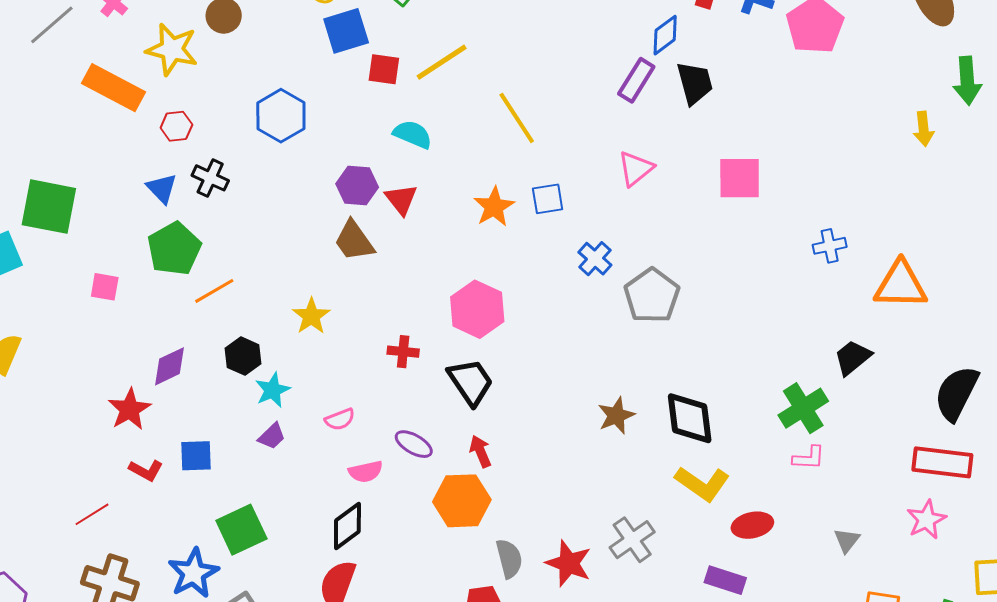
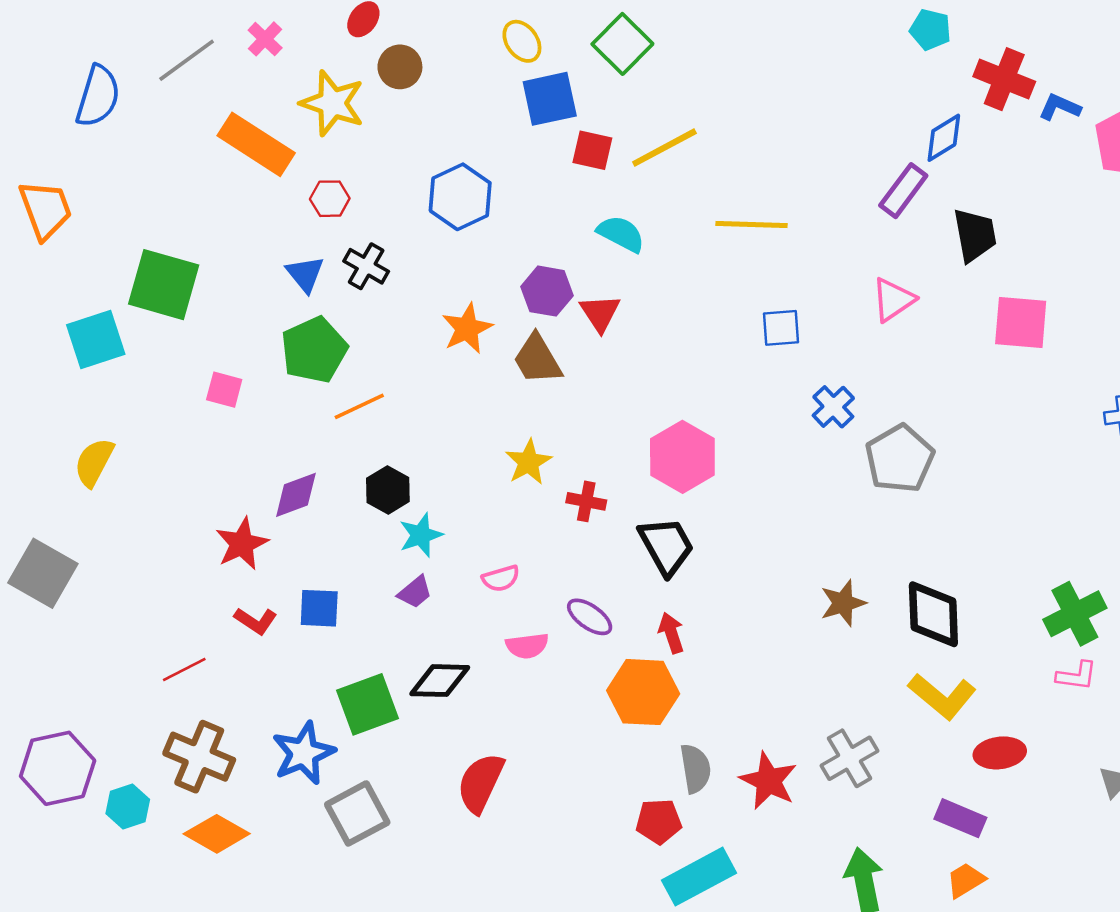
black trapezoid: (695, 83) -> (975, 235), moved
yellow line: (517, 118) -> (751, 224), turned -60
orange star: (494, 207) -> (467, 328), moved
yellow star: (311, 316) -> (528, 462), moved
black diamond: (347, 526) -> (440, 681), moved, turned 33

